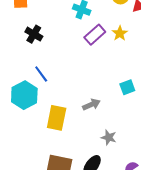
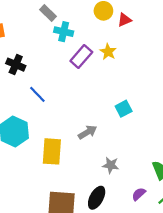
blue line: (41, 74) -> (37, 94), moved

